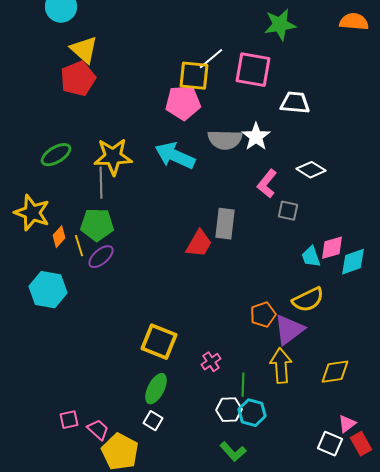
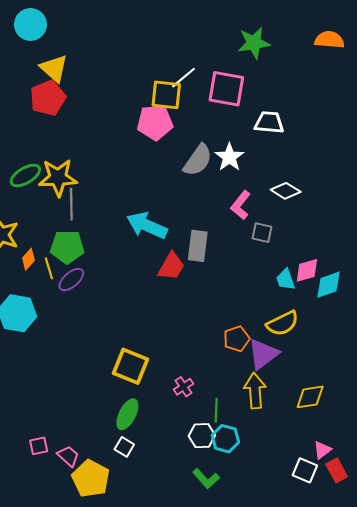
gray semicircle: (225, 140) -> (198, 160), turned -56
cyan arrow: (175, 156) -> (147, 225), moved
yellow star: (113, 157) -> (58, 178), moved

